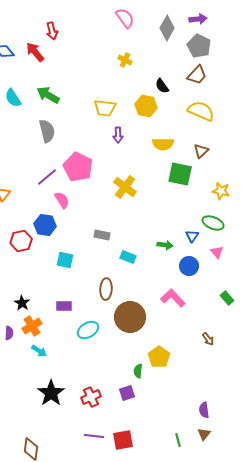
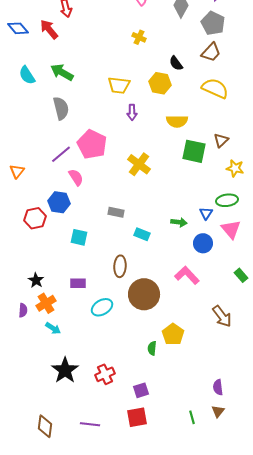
brown triangle: (201, 151) -> (221, 140), moved
green ellipse: (213, 223) -> (227, 200), turned -30
pink triangle: (217, 252) -> (231, 229), size x1.5
brown arrow: (208, 339) -> (222, 316), size x1.6
purple square: (127, 393) -> (141, 390), moved
purple line: (94, 436) -> (90, 424), moved

